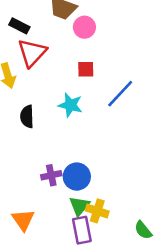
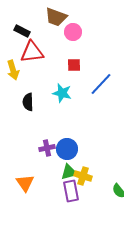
red triangle: (32, 53) -> (32, 52), turned 40
green triangle: (79, 206) -> (69, 172), turned 36

